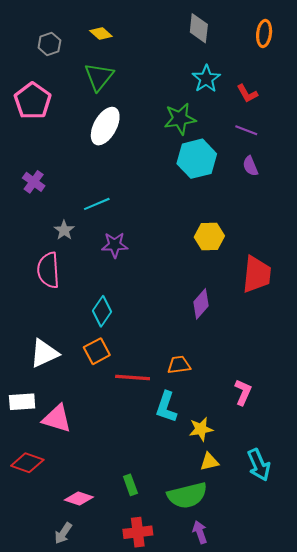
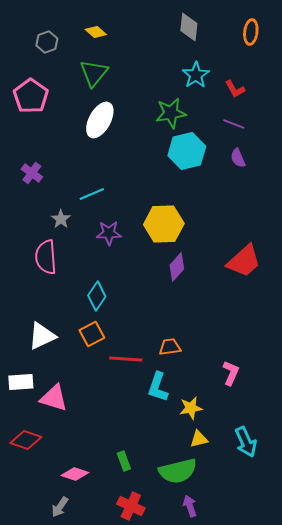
yellow hexagon: (209, 237) -> (164, 224), moved, size x1.4
red trapezoid: (257, 274) -> (244, 261), turned 42
purple diamond: (201, 304) -> (177, 267), moved
red cross: (138, 532) -> (131, 506), turned 32

